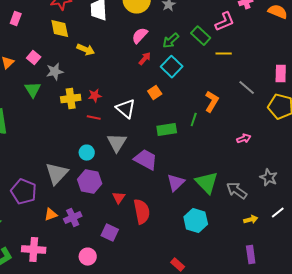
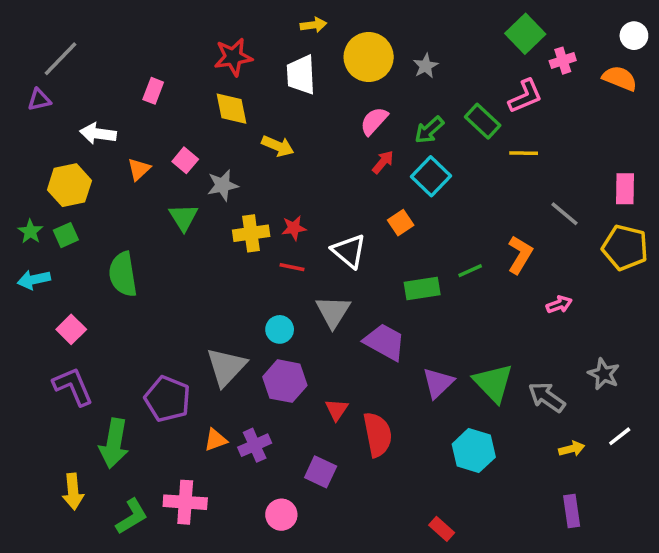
orange L-shape: (212, 102) -> (520, 255), moved
green line: (194, 120) -> (470, 271), turned 48

